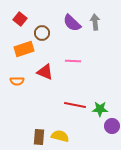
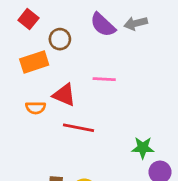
gray arrow: (95, 22) -> (136, 23), turned -98
orange semicircle: (17, 81) -> (36, 108), moved
red line: (75, 105) -> (78, 128), moved

